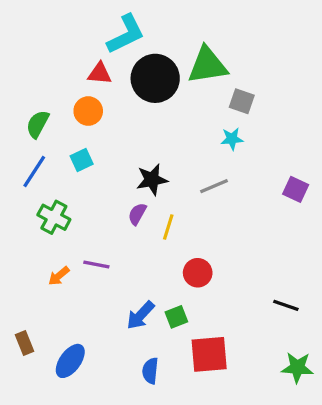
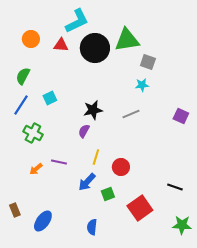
orange circle: (88, 111) -> (31, 39), moved
yellow line: (168, 227) -> (96, 157), moved
blue arrow: (140, 315) -> (87, 182), moved
red square: (209, 354) -> (140, 208), moved, turned -30

